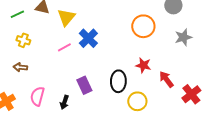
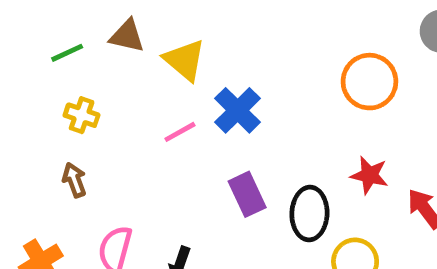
yellow triangle: (66, 17) -> (185, 60), turned -30
brown arrow: (20, 67) -> (74, 180), turned 64
purple rectangle: (84, 85) -> (247, 194), moved

